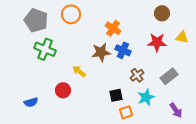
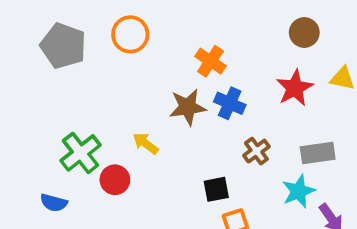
red star: (157, 42) -> (295, 88), turned -30
green cross: (45, 49) -> (81, 153), moved, turned 30
gray rectangle: (169, 76) -> (318, 153), turned 30
cyan star: (146, 97) -> (299, 191), moved
blue semicircle: (31, 102) -> (54, 203), turned 32

